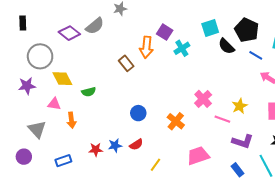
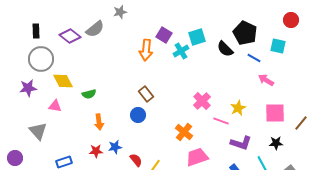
black rectangle: (23, 23) -> (36, 31), moved
cyan square: (210, 28) -> (197, 37), moved
brown rectangle: (126, 63) -> (146, 94), moved
orange arrow: (71, 120) -> (99, 122), moved
orange cross: (176, 121) -> (184, 132), moved
red semicircle: (136, 144) -> (136, 160), moved, turned -96
purple circle: (24, 157) -> (15, 158), moved

